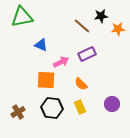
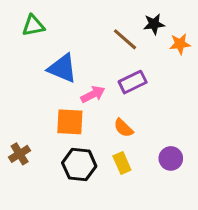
green triangle: (22, 17) -> (33, 26), size x0.7
blue triangle: (41, 45) -> (62, 68), size x1.5
brown cross: (18, 112) -> (20, 154), moved

